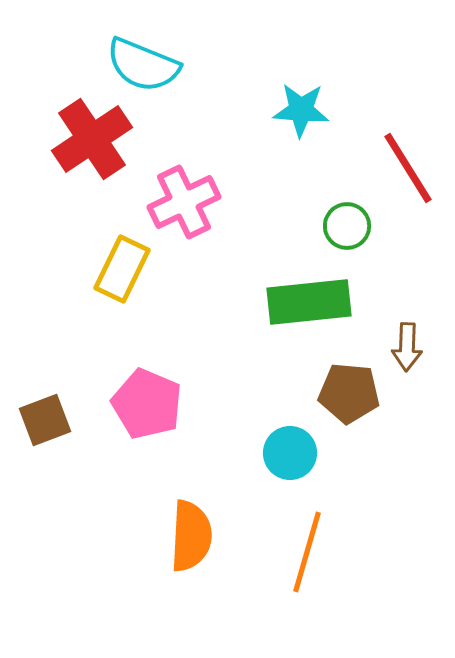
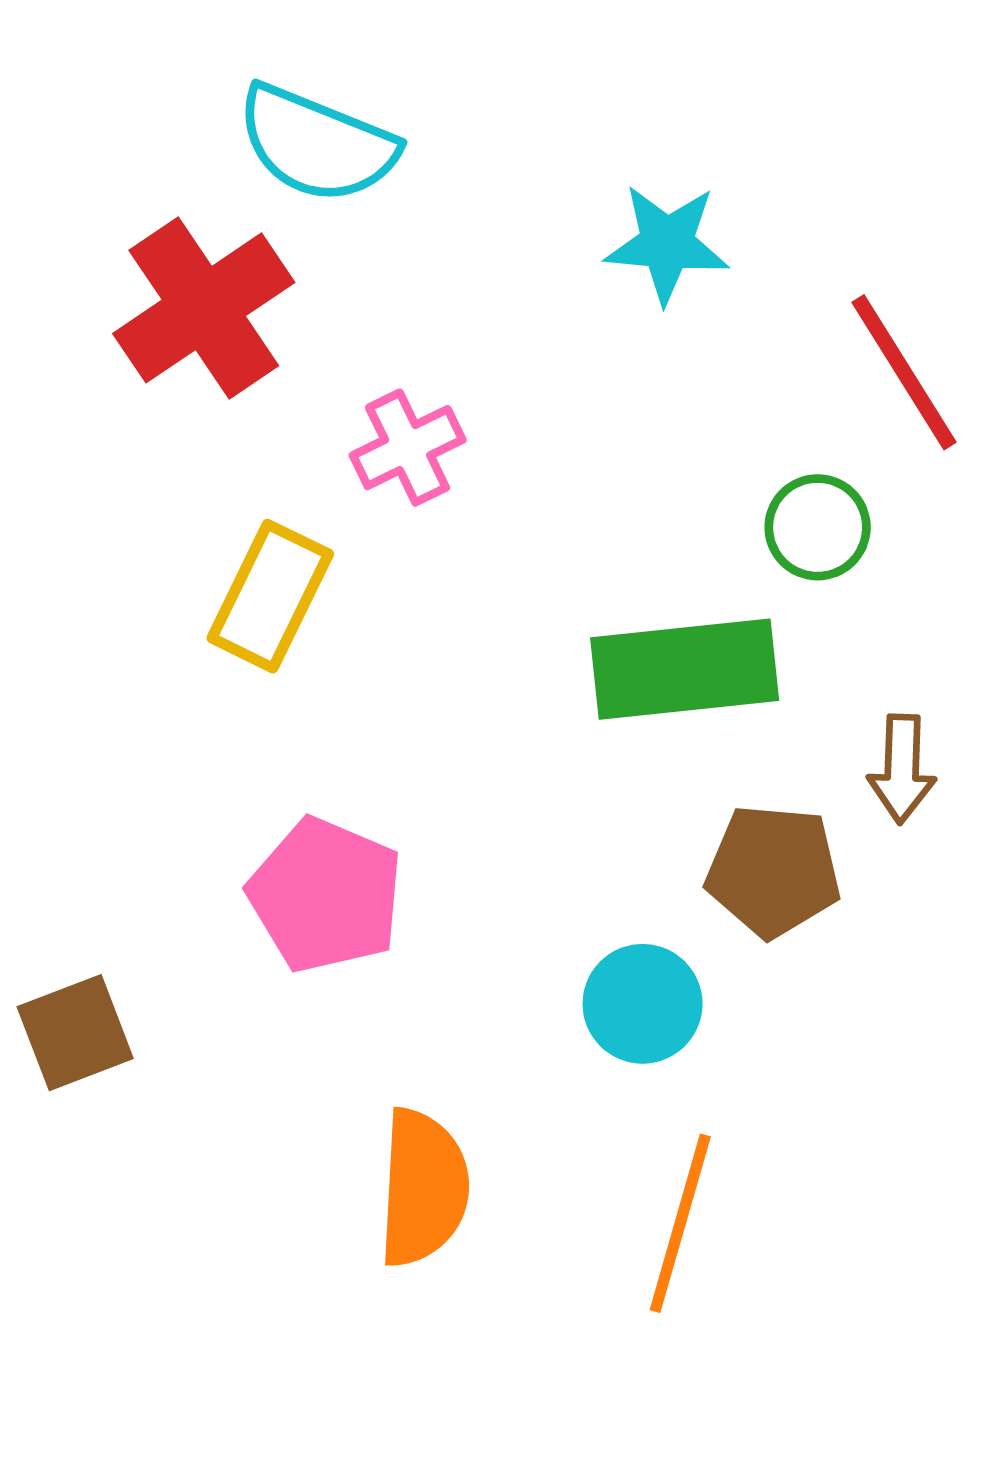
pink cross: (184, 202) -> (408, 448), size x0.7
green circle: (347, 226) -> (818, 527), moved
brown square: (45, 420) -> (75, 1033), moved

